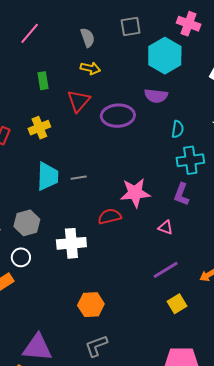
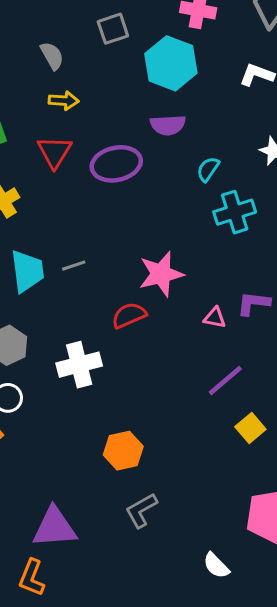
cyan semicircle: (178, 129) -> (208, 169), turned -144
purple L-shape: (181, 194) -> (253, 303), moved, turned 85

